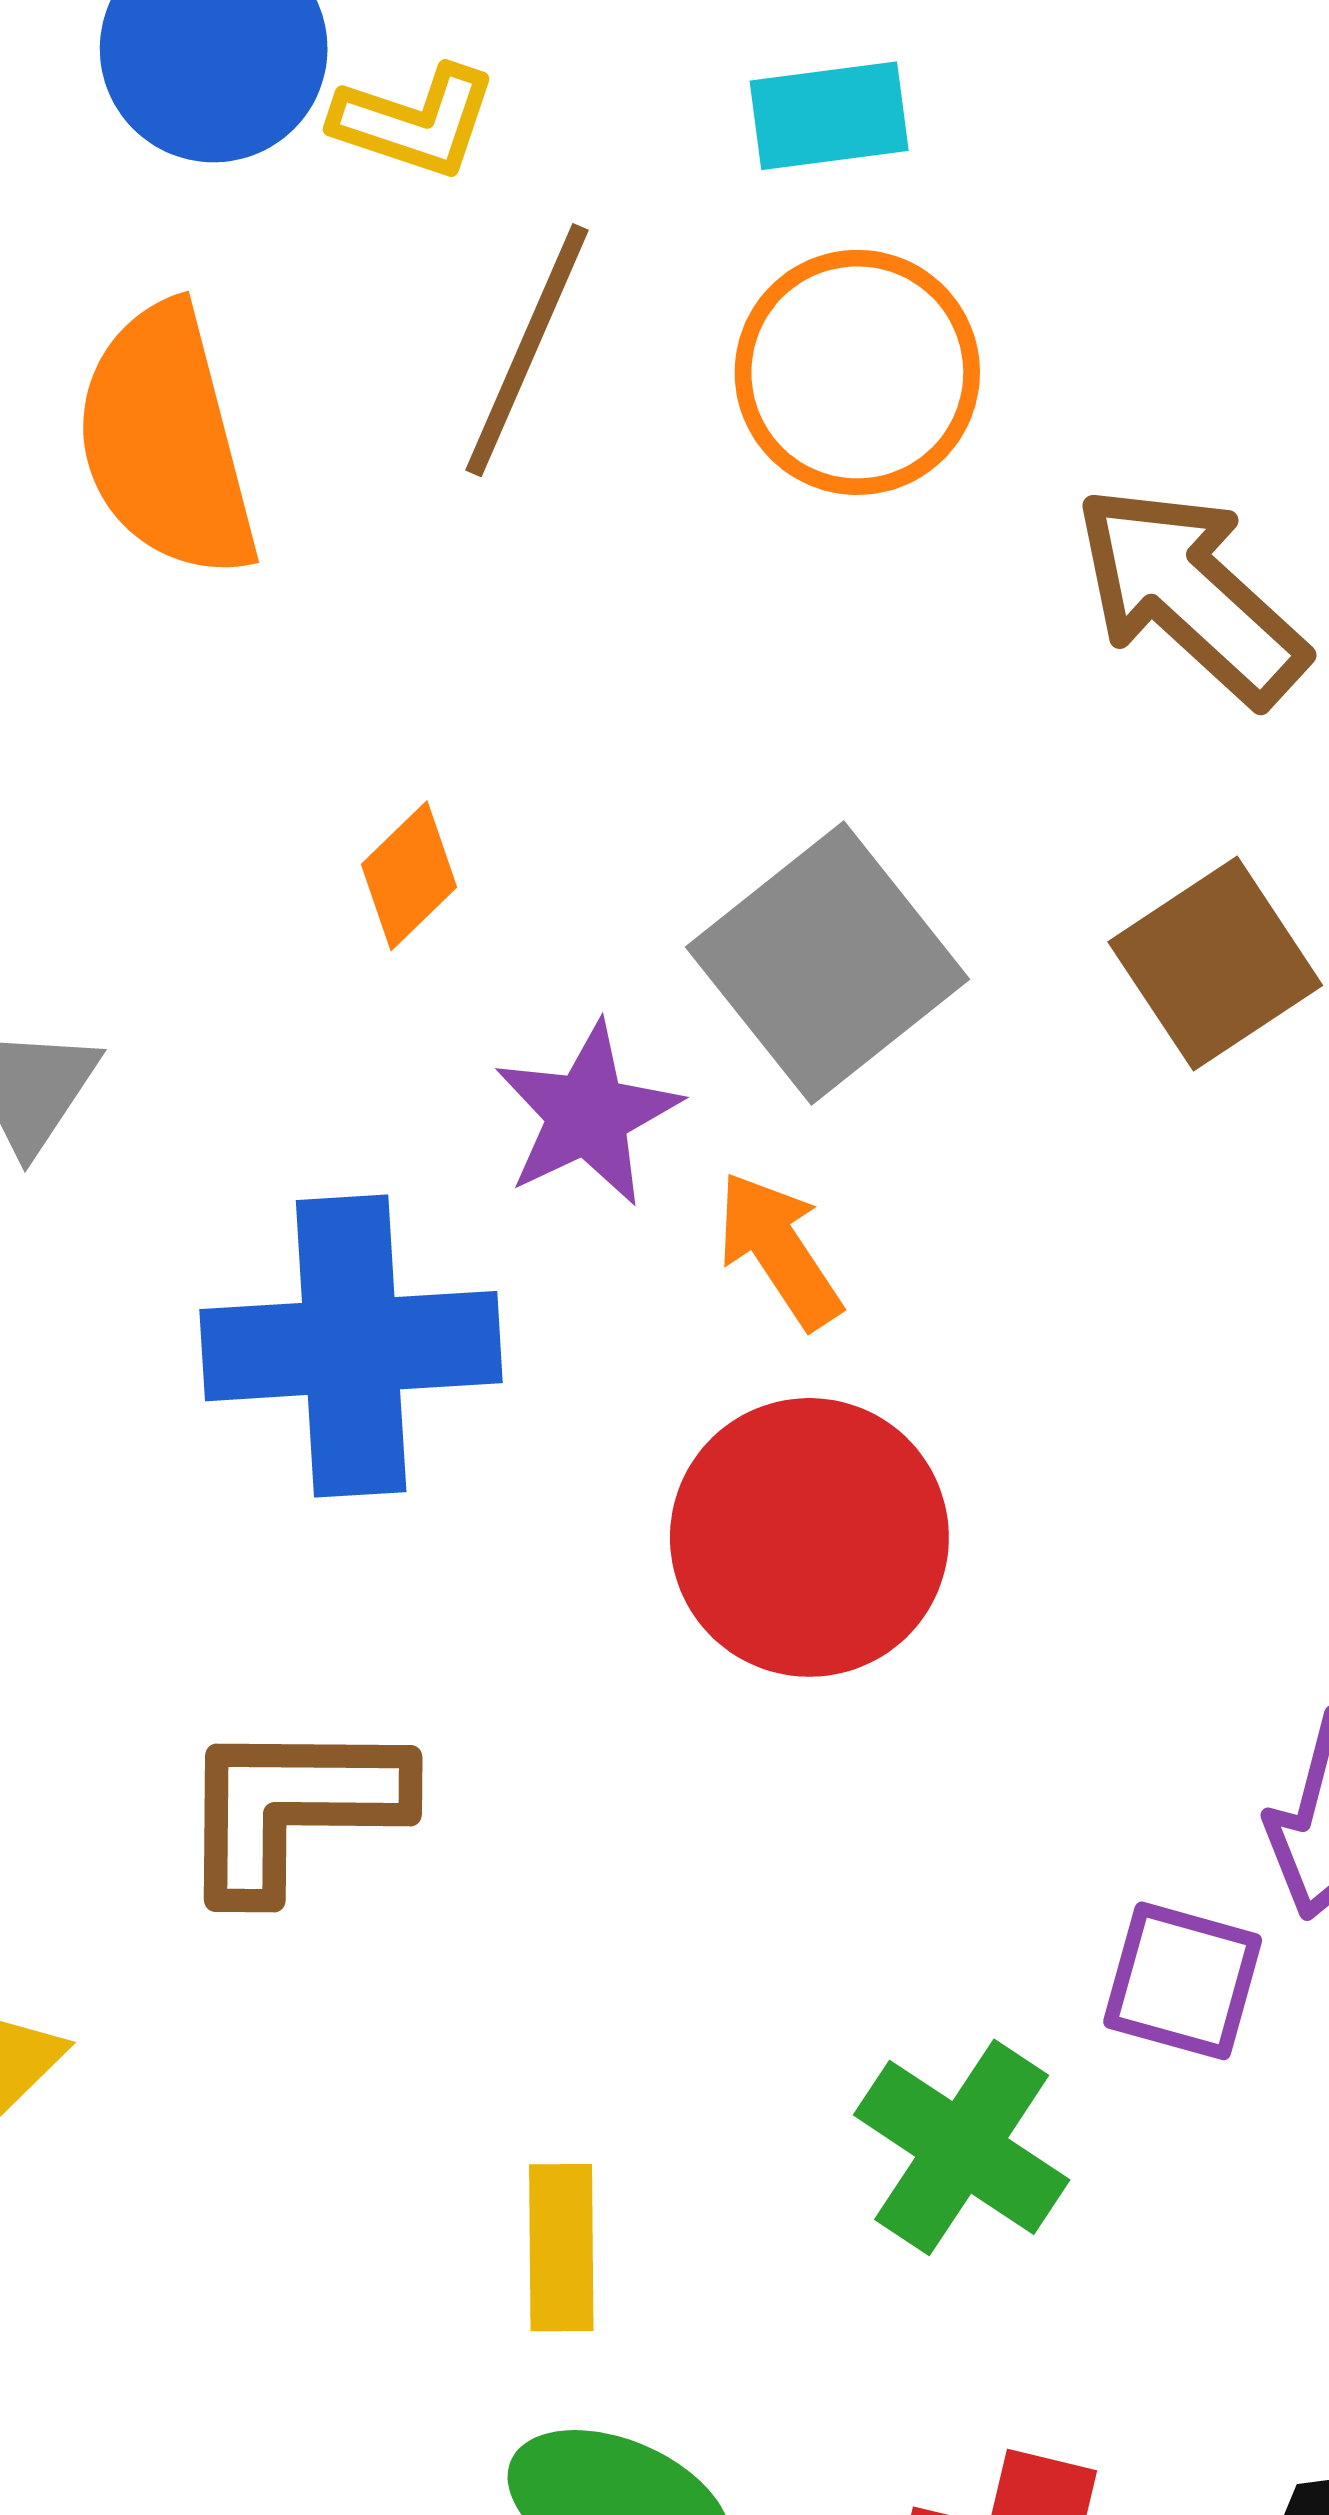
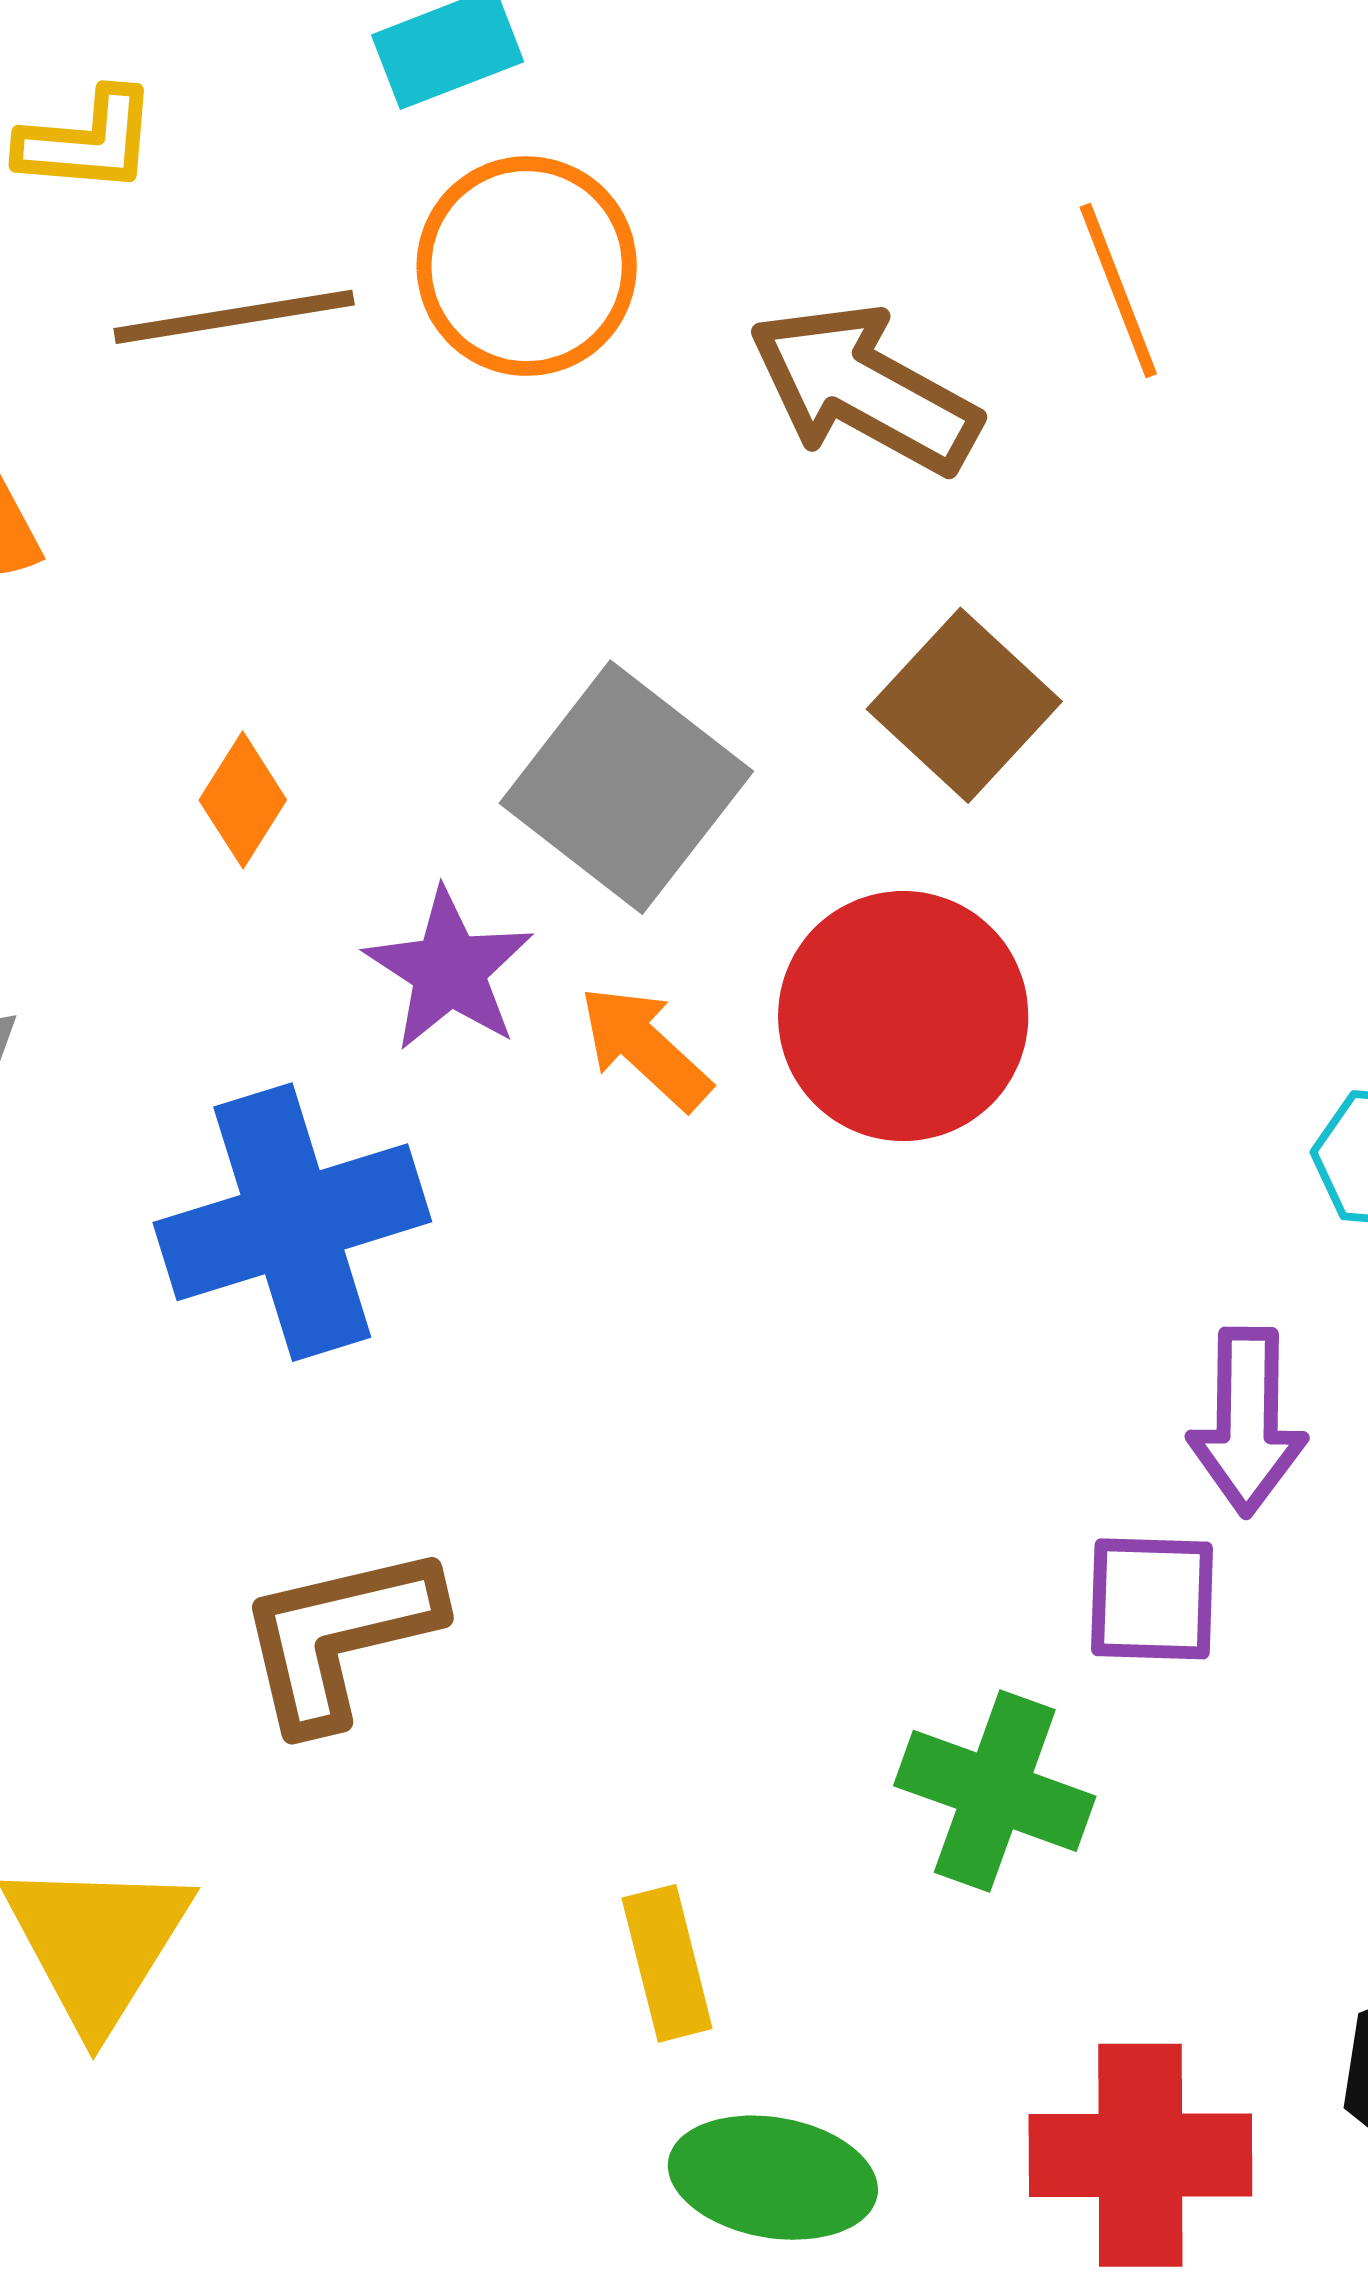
brown line: (527, 350) -> (234, 317), turned 71
red circle: (809, 1537) -> (903, 1016), moved

